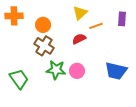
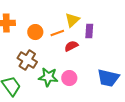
purple rectangle: (122, 19) -> (89, 31), moved
orange line: (96, 26) -> (57, 33), moved
brown cross: (44, 46) -> (27, 60), moved

